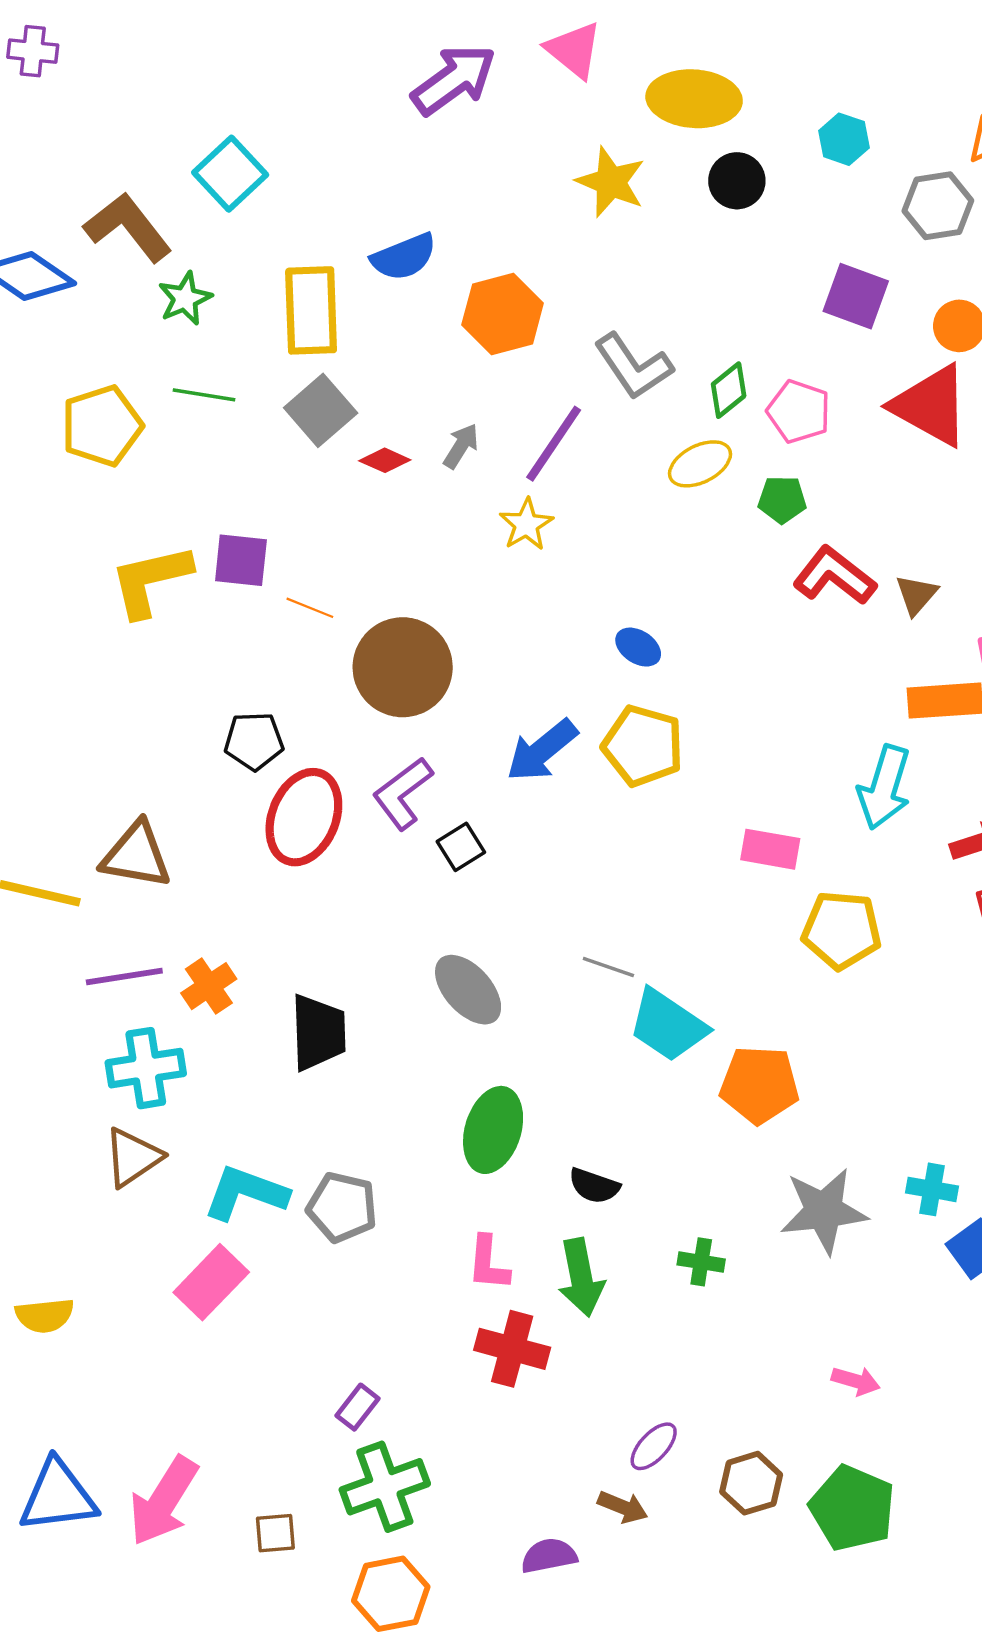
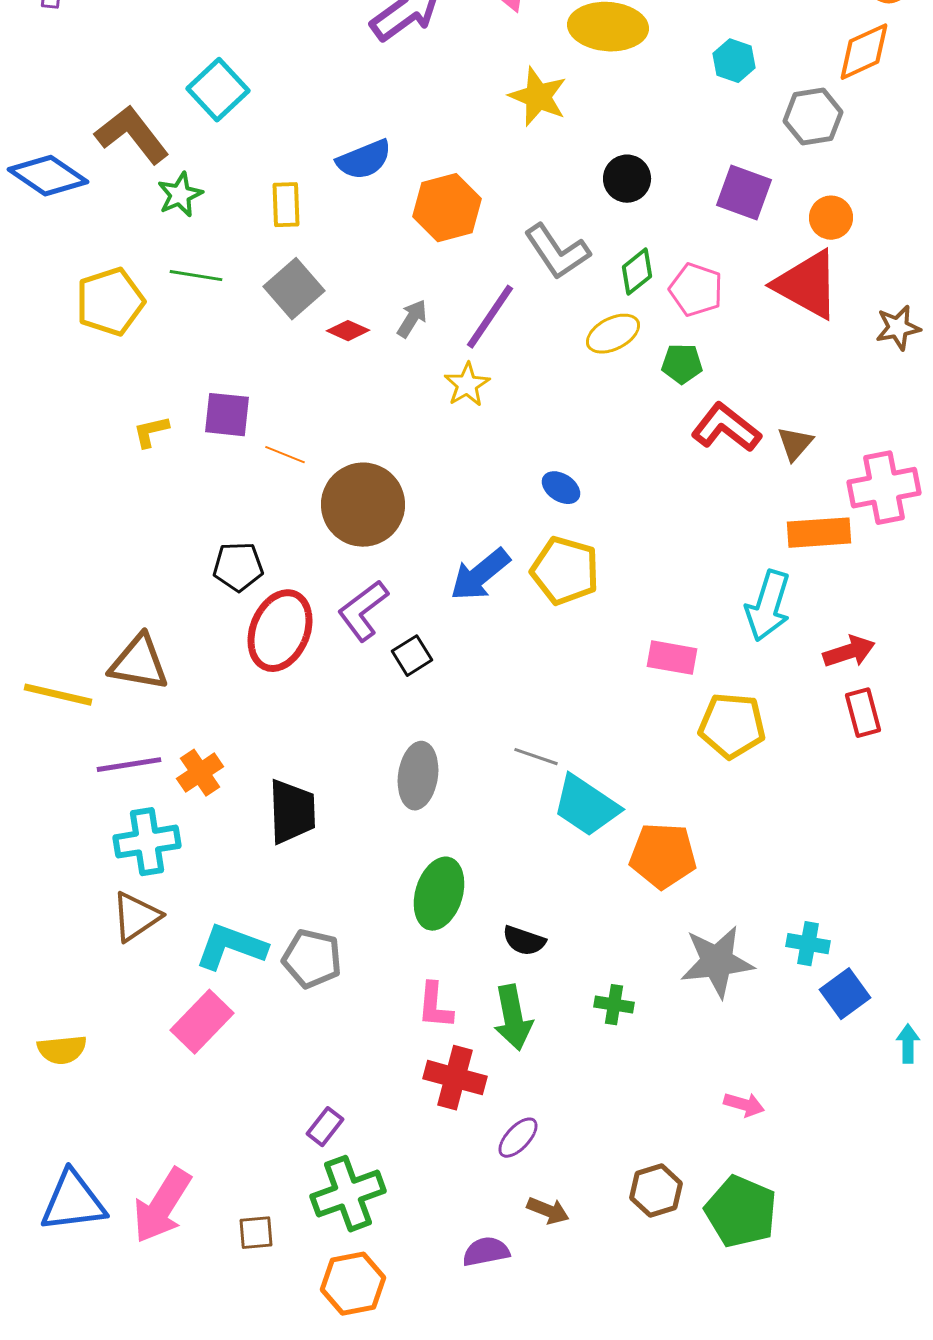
black circle: (737, 181) -> (627, 179), moved
yellow rectangle: (311, 310) -> (286, 205), size x0.6
yellow L-shape: (150, 580) -> (151, 432), size x0.5
gray ellipse: (468, 990) -> (418, 776), turned 50
purple ellipse: (654, 1446) -> (518, 1138), moved

